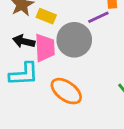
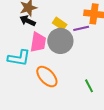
yellow rectangle: (46, 16) -> (60, 24), moved
black arrow: (24, 41) -> (28, 21), moved

